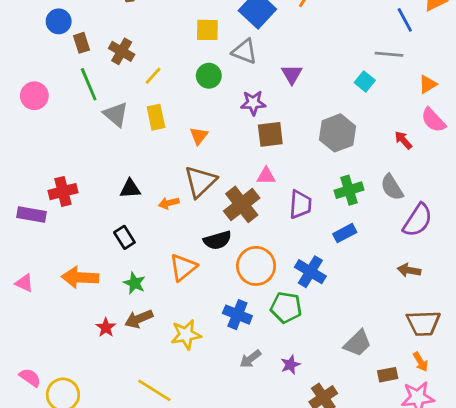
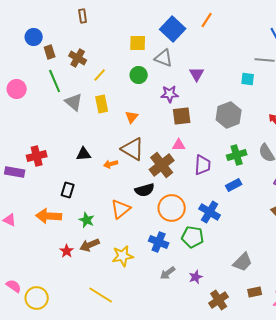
cyan square: (365, 81) -> (248, 79), turned -32
brown triangle: (200, 182) -> (133, 149), turned -45
black rectangle: (124, 237) -> (68, 190), moved, turned 49
brown rectangle: (388, 375) -> (255, 292), moved

